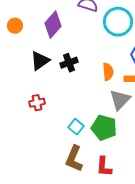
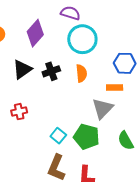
cyan circle: (118, 22) -> (82, 39), moved
orange semicircle: (108, 72) -> (81, 73), moved

